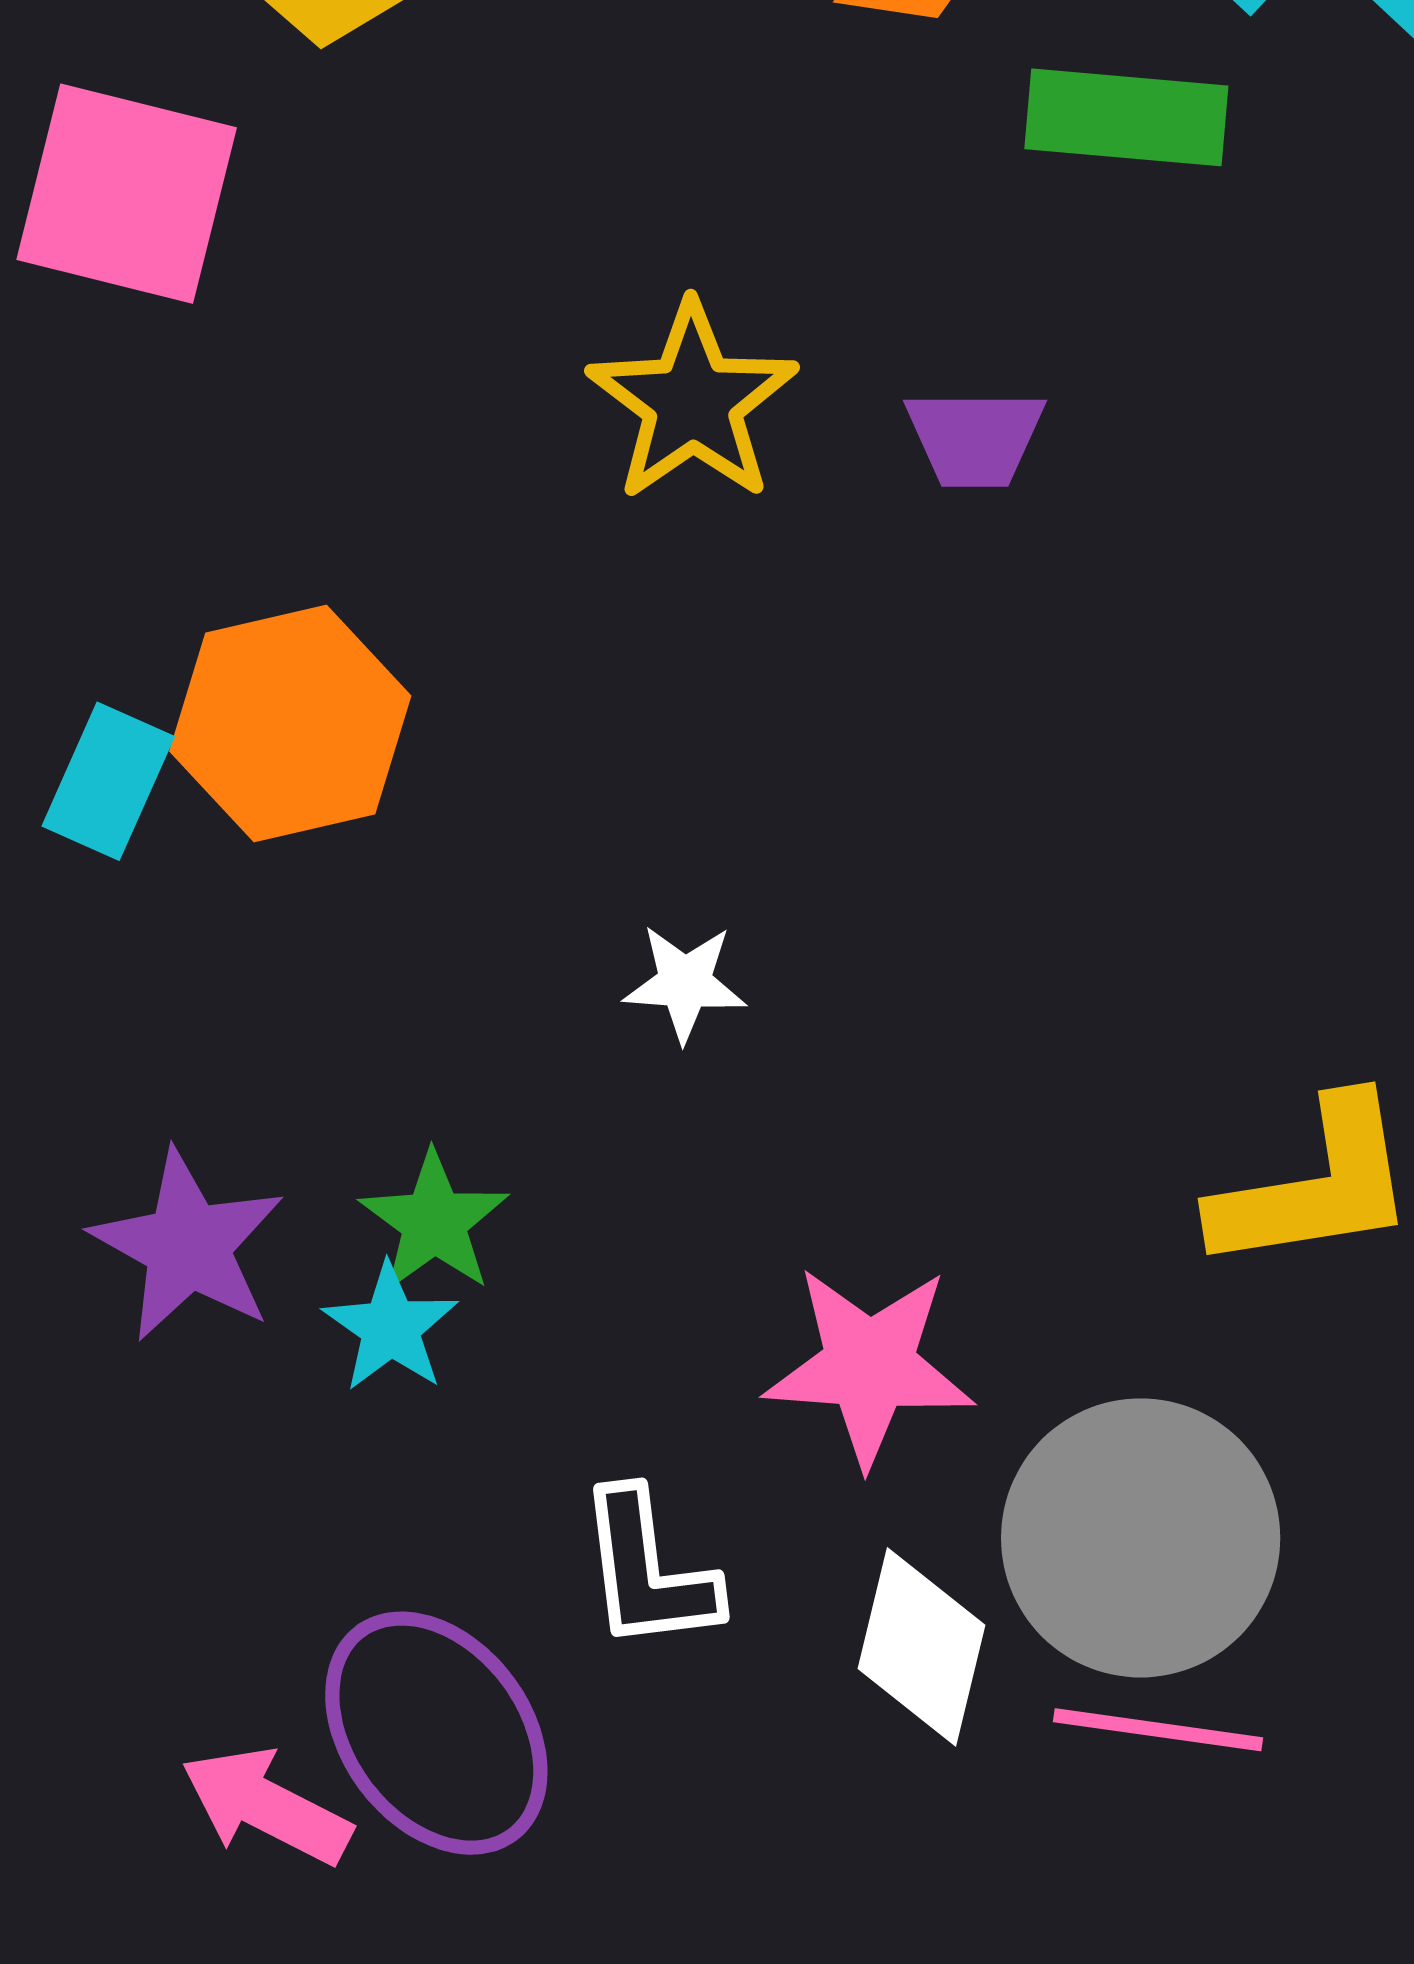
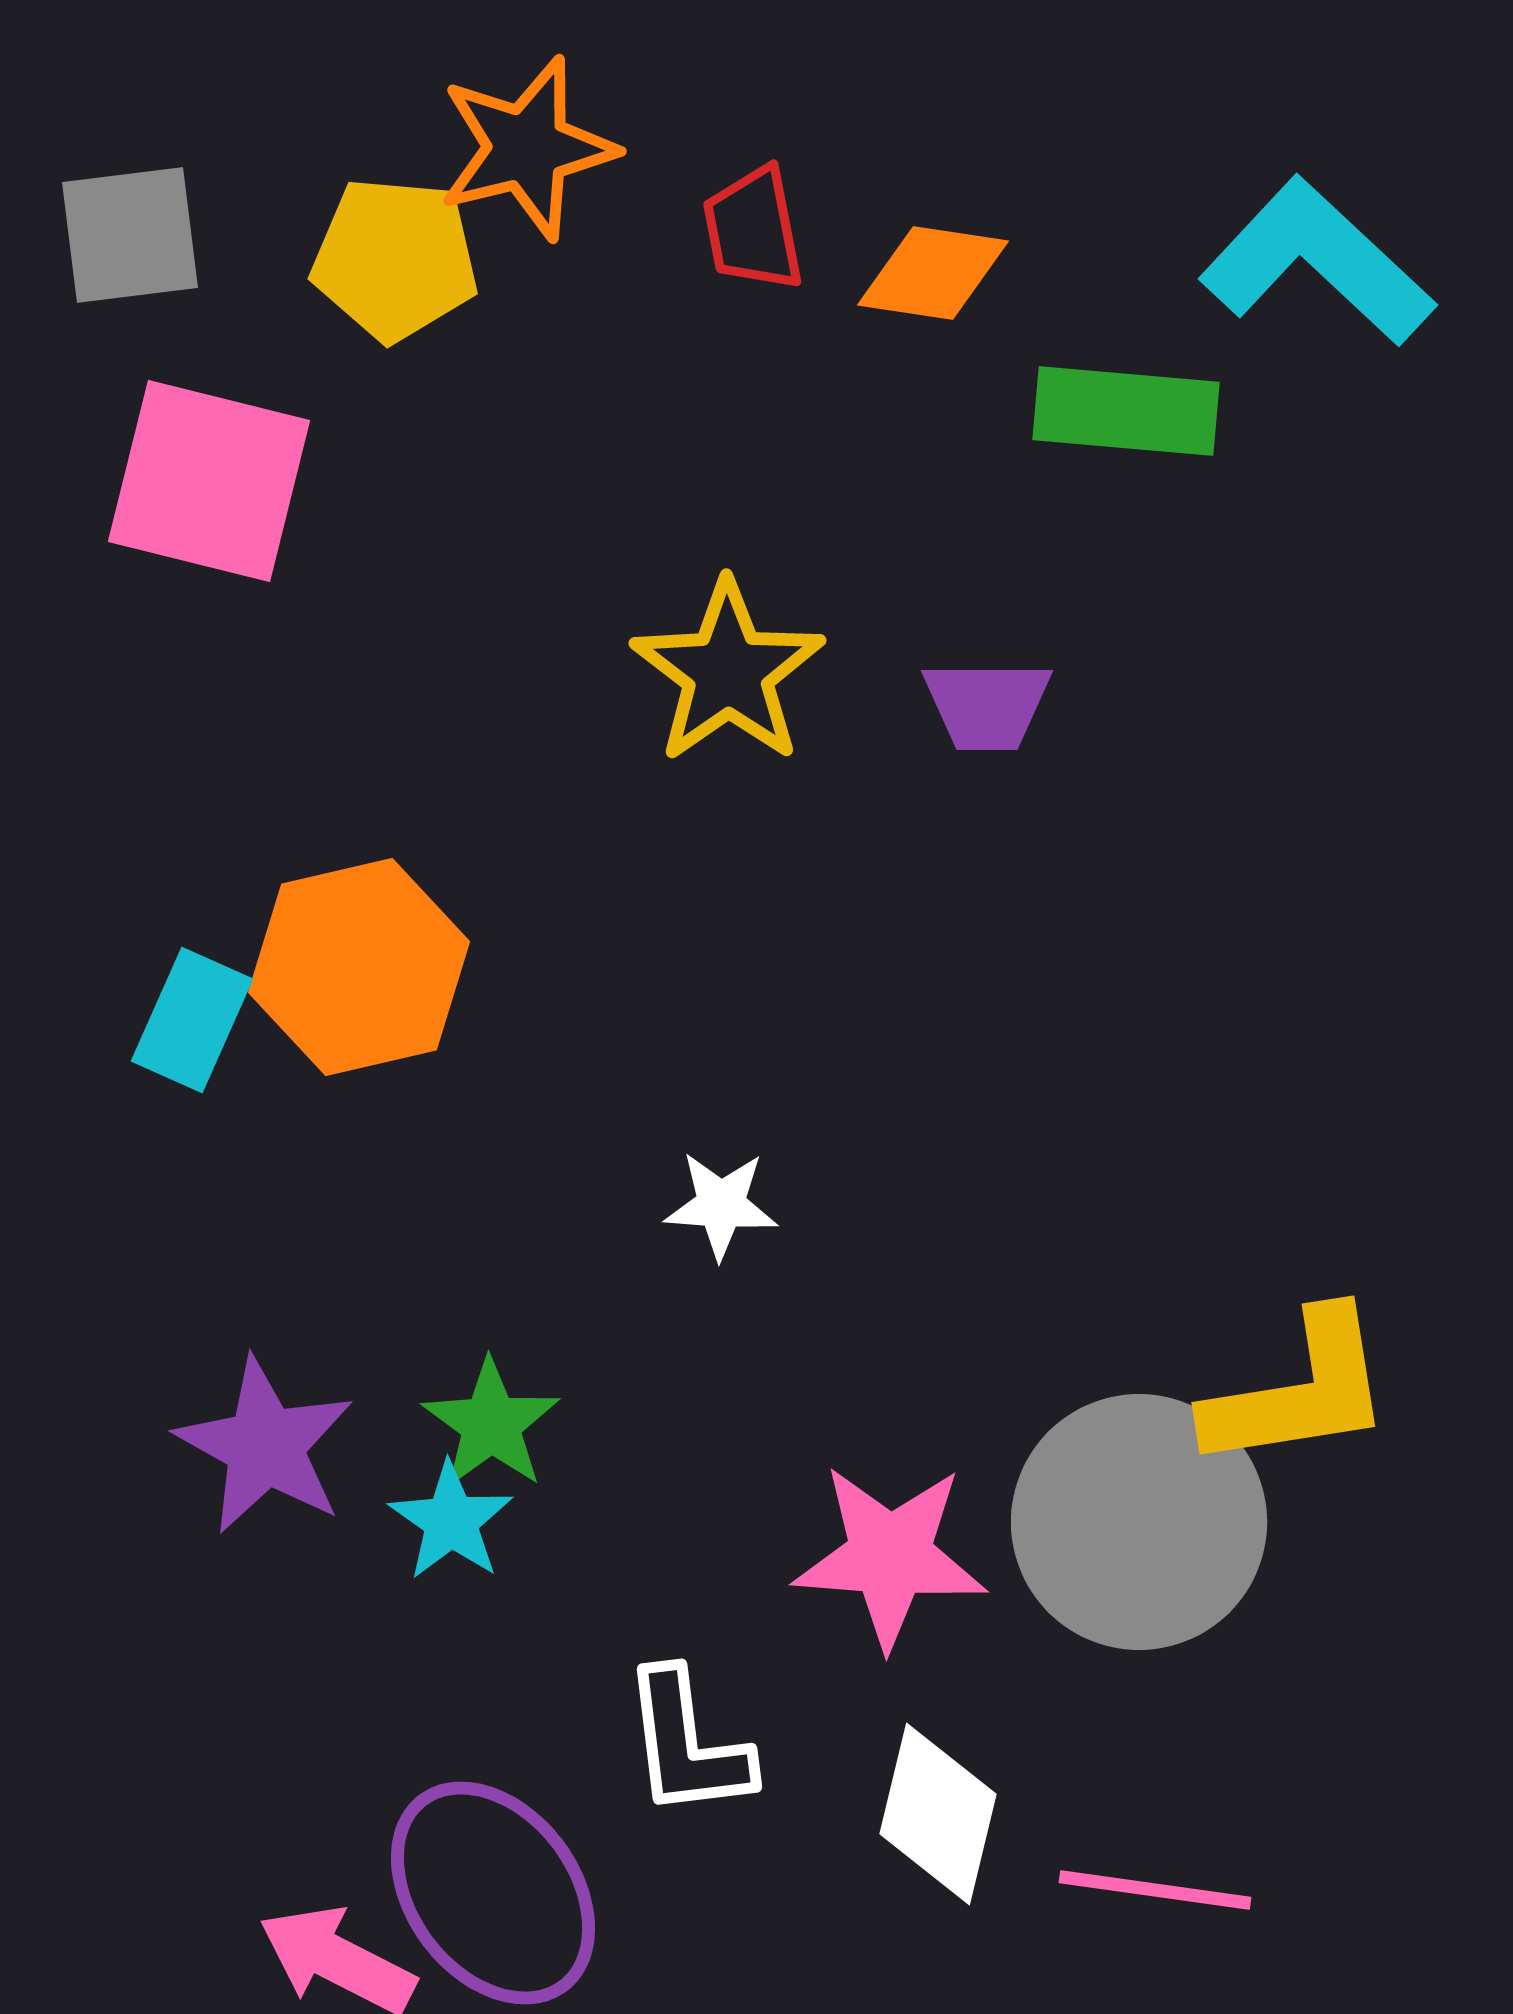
gray circle: (1141, 1538) -> (1139, 1522), moved

